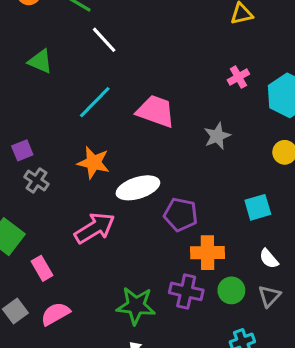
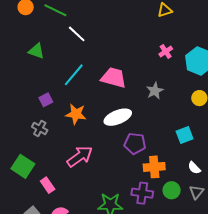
purple square: (22, 150) -> (46, 100), moved
white ellipse: (138, 188) -> (118, 117), moved

